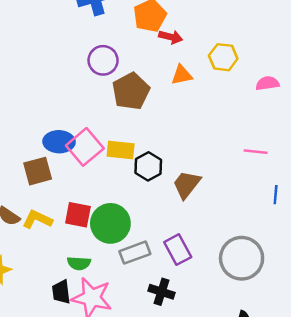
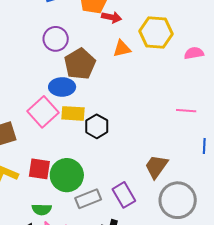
yellow hexagon: (223, 57) -> (156, 33), size x1.4
blue ellipse: (59, 142) -> (62, 87), moved
brown trapezoid: (187, 184) -> (156, 167), moved

